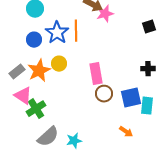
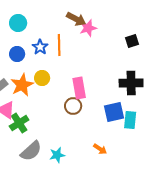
blue star: (57, 33) -> (40, 47), size x0.7
black cross: (148, 69) -> (131, 83), size x1.6
brown circle: (104, 94) -> (73, 106), moved
orange arrow: (126, 132) -> (100, 149), moved

